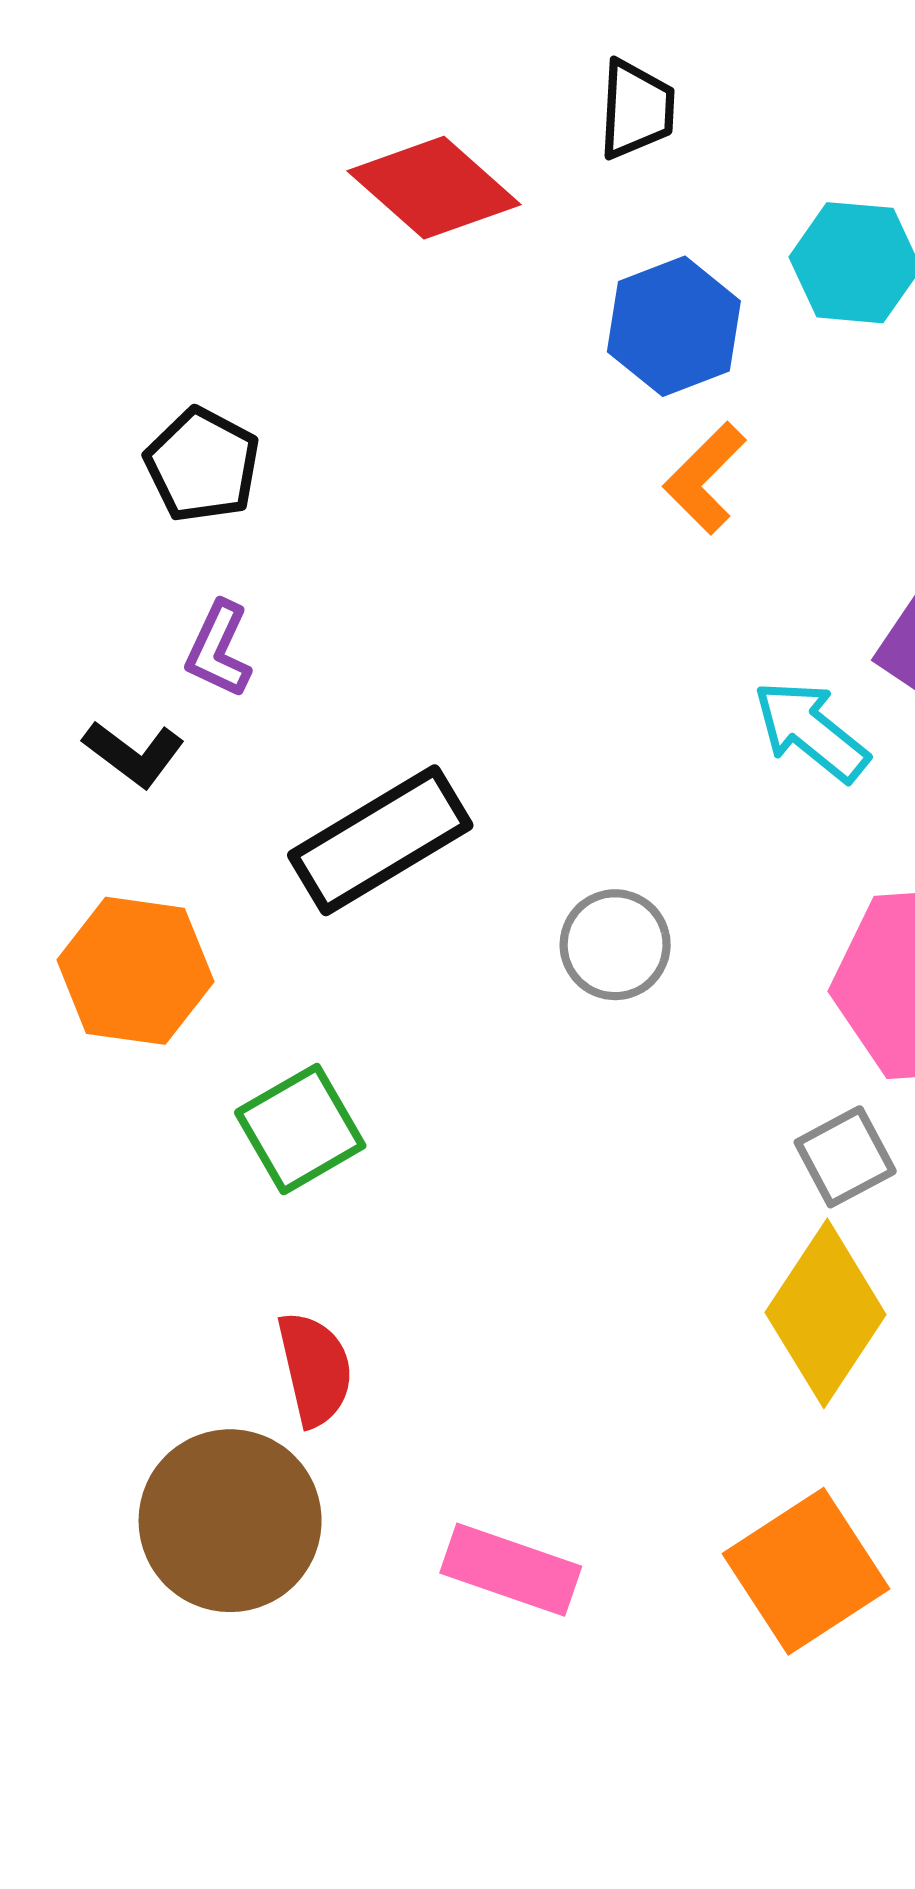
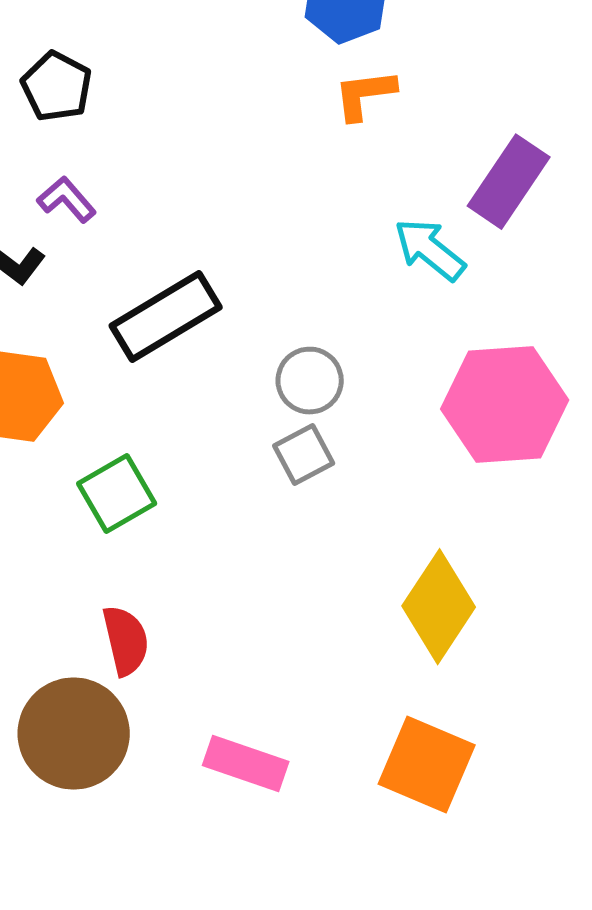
orange L-shape: (705, 478) -> (365, 95), turned 38
purple L-shape: (219, 649) -> (67, 200), turned 114
gray square: (845, 1157) -> (304, 455), moved
orange square: (806, 1571) -> (427, 765), turned -34

